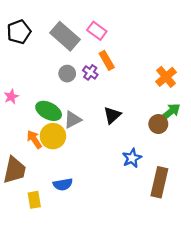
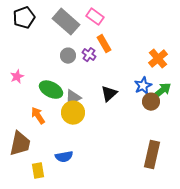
yellow circle: (53, 136) -> (73, 113), moved
blue star: (132, 158) -> (143, 86), moved

